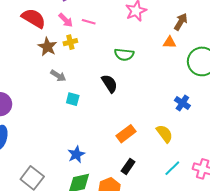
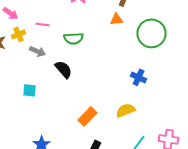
pink line: (89, 22) -> (42, 24), moved
gray arrow: (58, 76) -> (38, 51), moved
yellow semicircle: (164, 134) -> (126, 110), turned -66

